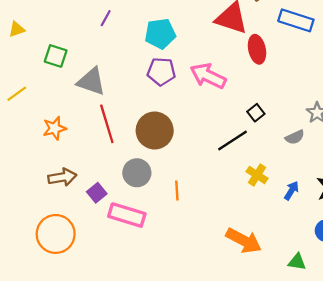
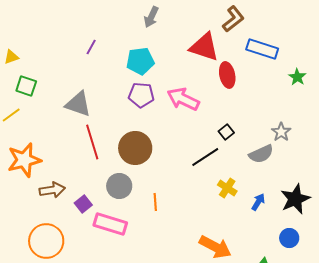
green square: (56, 56) -> (26, 86), moved
orange star: (55, 128) -> (24, 160), moved, size x1.6
gray semicircle: (295, 137) -> (261, 154), size x1.4

